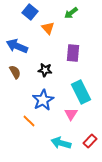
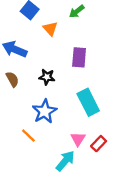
pink triangle: (71, 114) -> (78, 139), moved
red rectangle: (90, 141) -> (99, 144), moved
cyan arrow: (61, 143) -> (65, 161), turned 114

